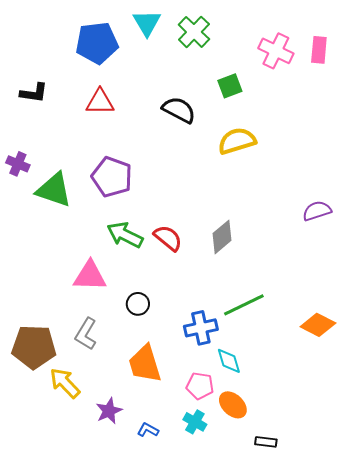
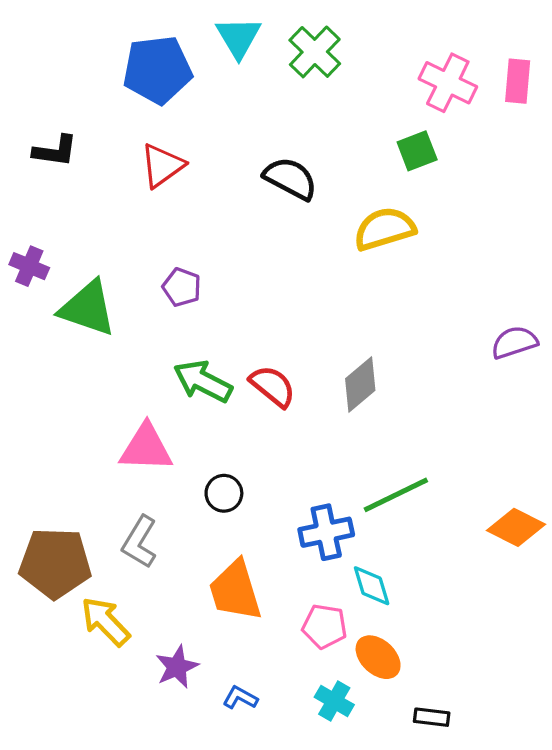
green square: (230, 86) -> (417, 151), moved
red triangle: (100, 102) -> (162, 166), turned -36
purple pentagon: (112, 177) -> (182, 287), size x0.6
cyan cross: (195, 422) -> (334, 701), moved

